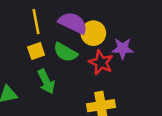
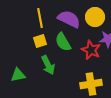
yellow circle: (93, 33) -> (95, 17), moved
green semicircle: (65, 52) -> (63, 42), turned 30

